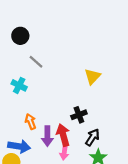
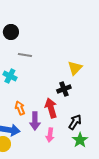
gray line: (36, 62) -> (25, 55), turned -32
black cross: (79, 115) -> (64, 89), moved
red arrow: (63, 135) -> (51, 108), moved

